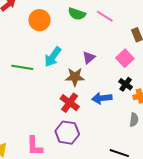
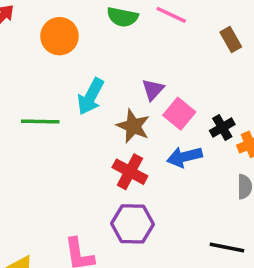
pink square: (125, 58) -> (179, 114), moved
brown star: (75, 77) -> (133, 126), turned 30
black cross: (126, 84) -> (222, 127), turned 32

